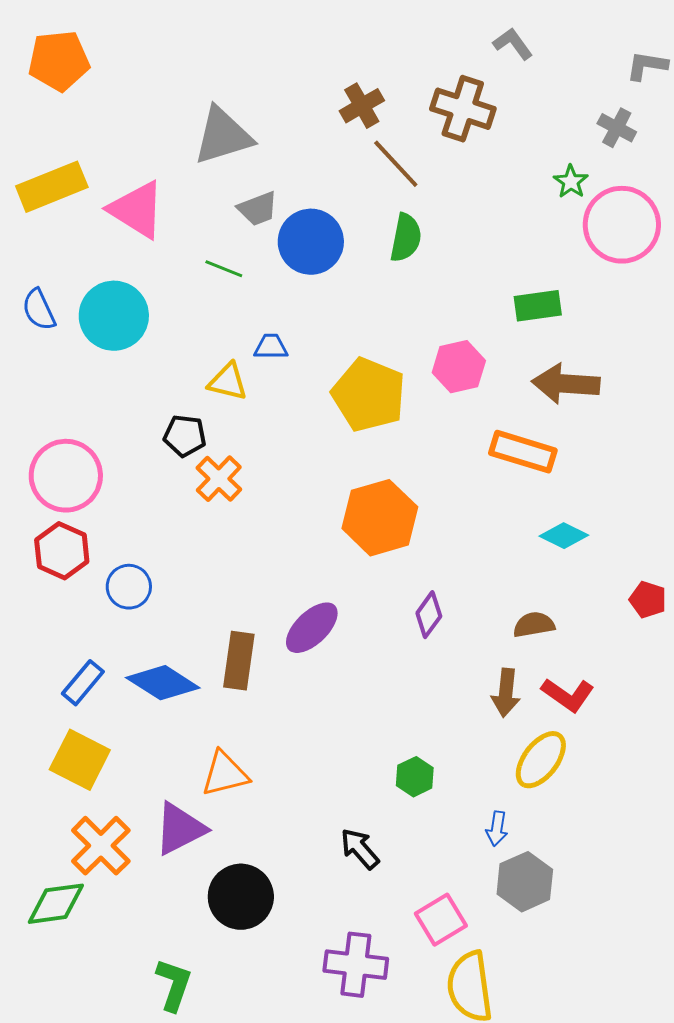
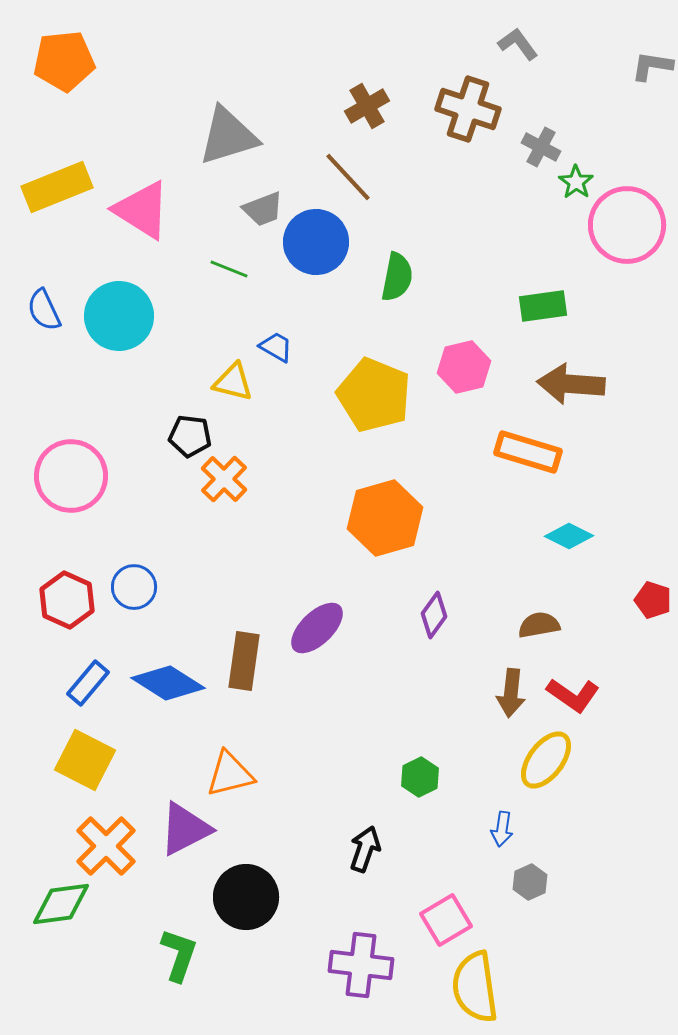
gray cross: (617, 128) -> (541, 147), moved
brown line: (396, 164) -> (348, 177), moved
green semicircle: (406, 238) -> (397, 277), moved
blue trapezoid: (271, 347) -> (276, 347), turned 30
red hexagon: (62, 551) -> (67, 600), moved
black arrow: (360, 849) -> (365, 849), turned 60
gray hexagon: (525, 882) -> (530, 882), size x0.6
green L-shape: (174, 985) -> (179, 955), moved

